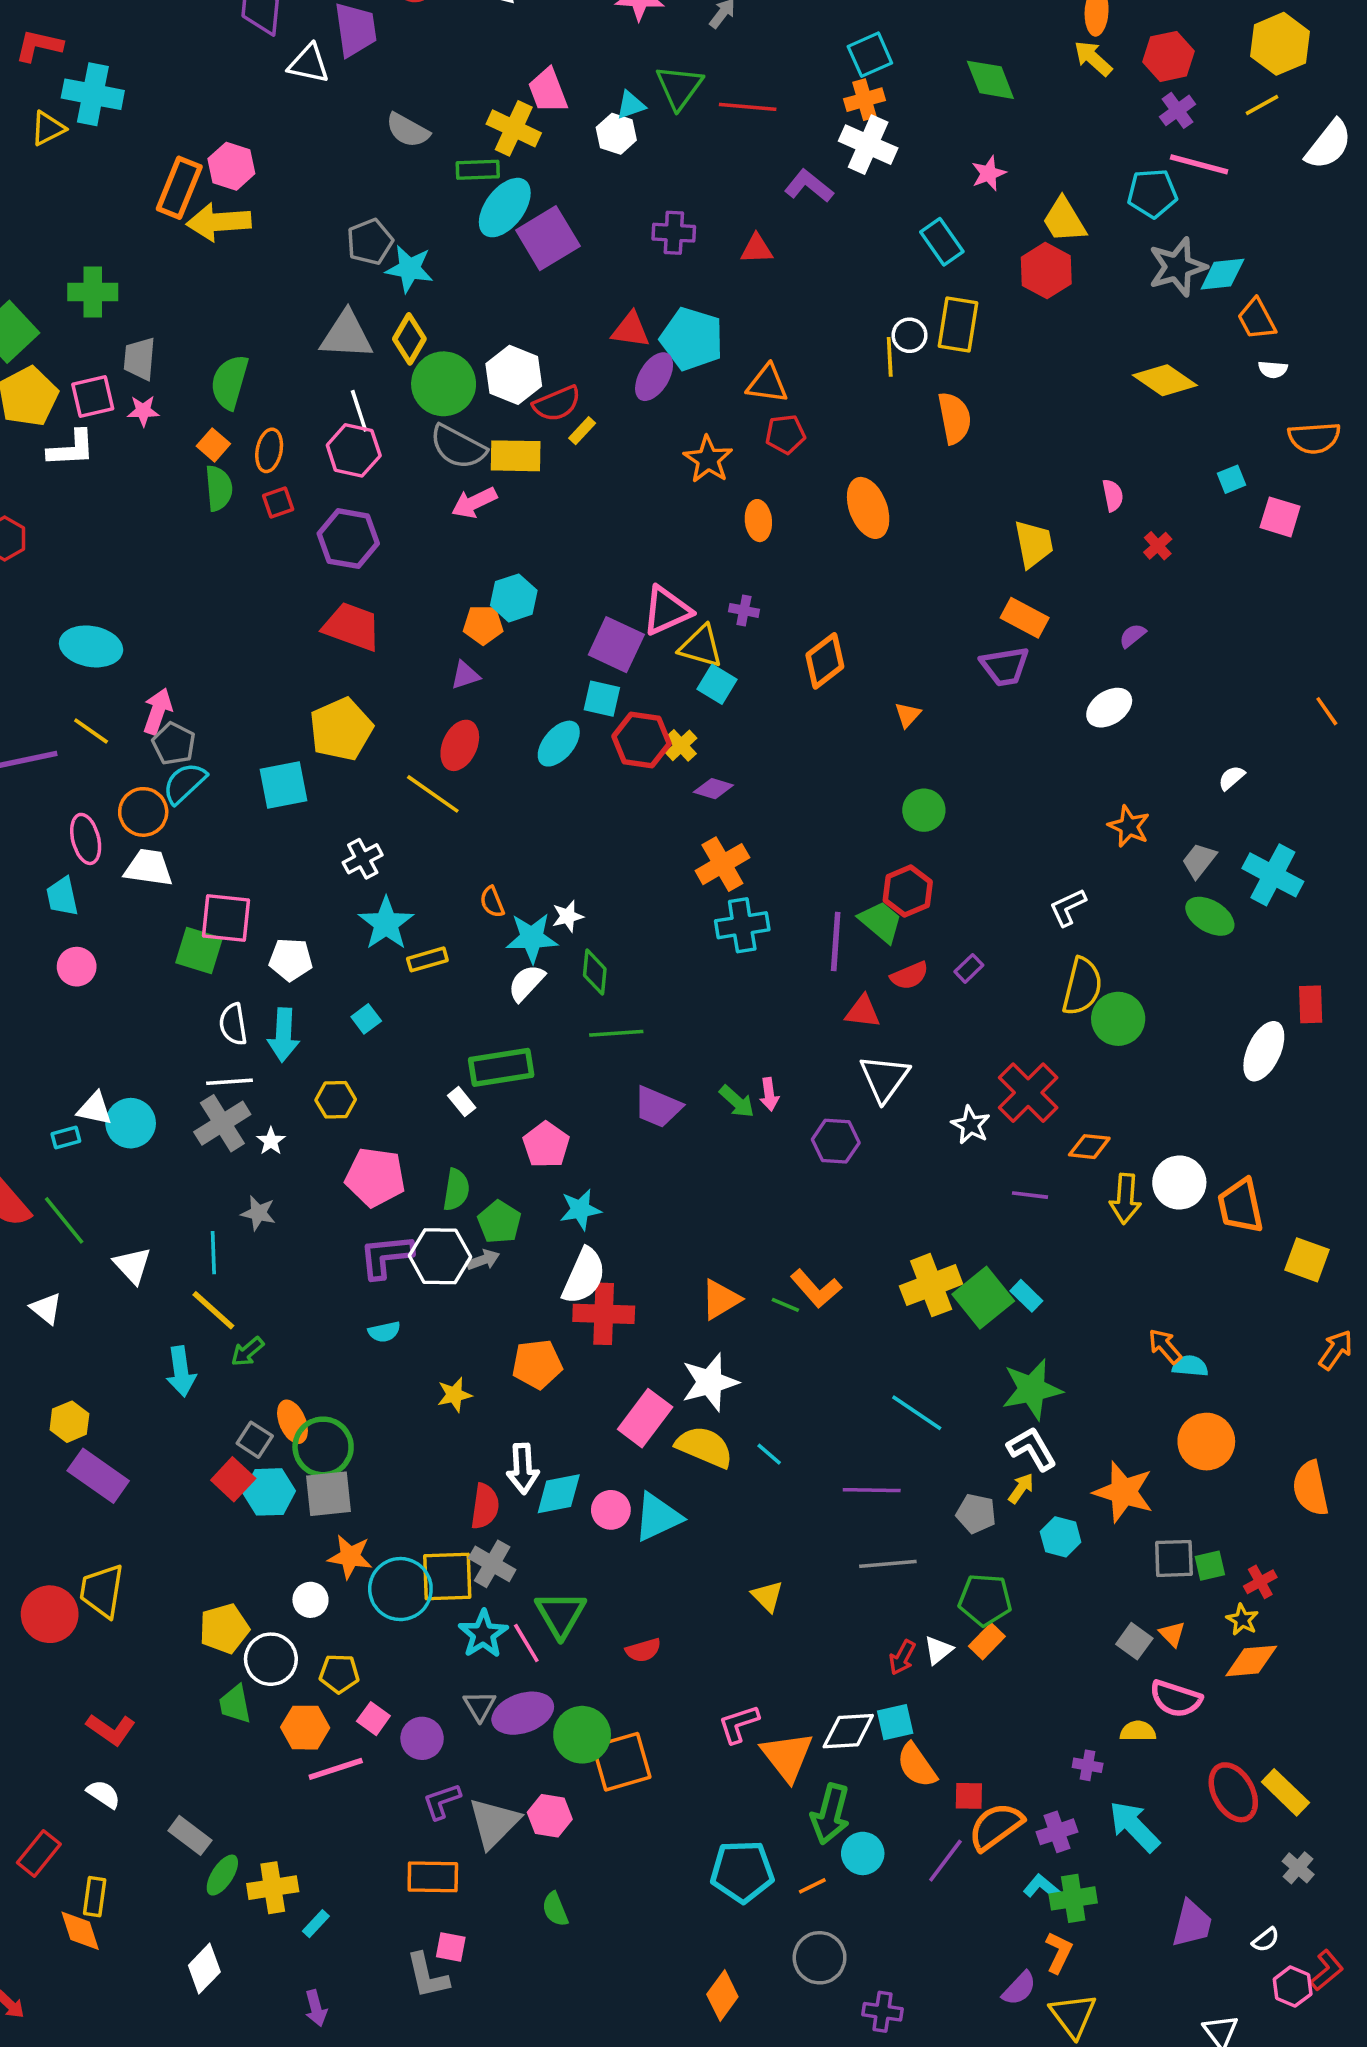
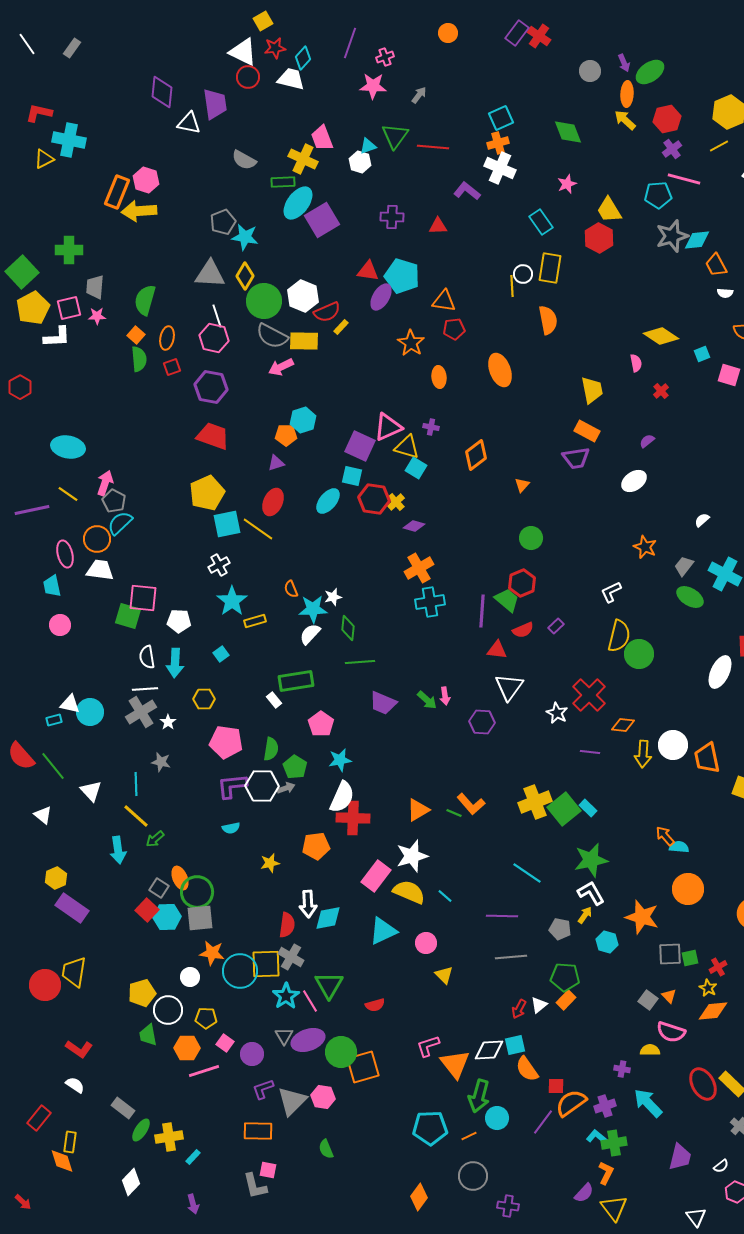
yellow diamond: (1165, 380) -> (661, 336), moved
cyan square: (284, 785) -> (227, 524), moved
pink circle: (611, 1510) -> (426, 943), moved

